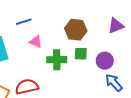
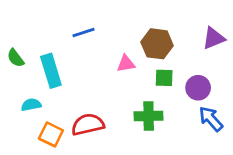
pink triangle: (36, 42) -> (126, 64), moved, turned -32
green cross: (57, 60) -> (149, 116), moved

